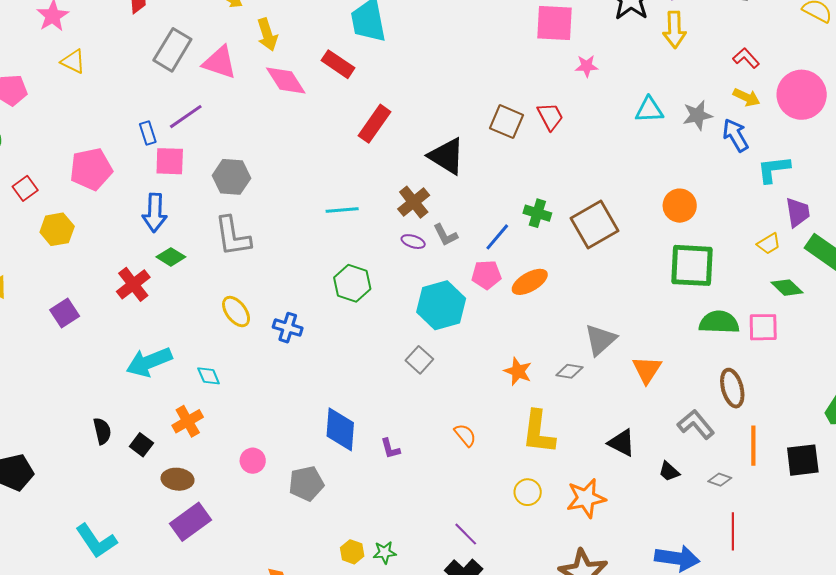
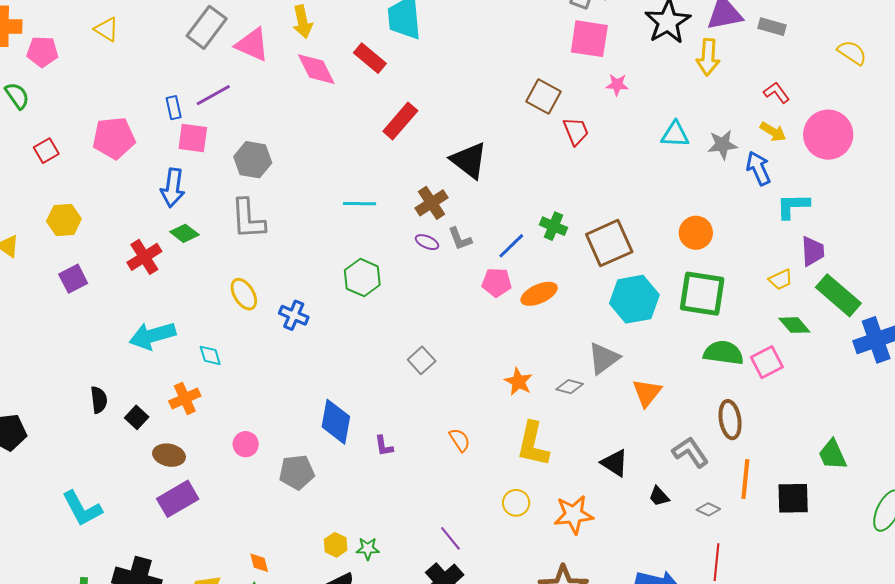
brown square: (506, 122) -> (544, 96), moved
yellow hexagon: (57, 229) -> (64, 220), moved
cyan hexagon: (441, 305) -> (634, 299), moved
pink square: (763, 327) -> (767, 362), turned -32

